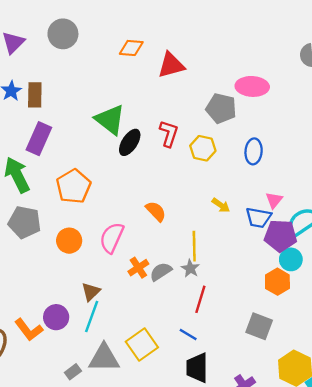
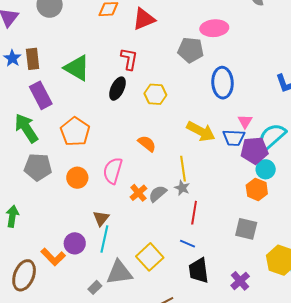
green triangle: (110, 120) -> (77, 68), moved
red L-shape: (169, 134) -> (129, 59), moved
purple rectangle: (39, 139) -> (41, 95), turned -44
yellow hexagon: (203, 148) -> (155, 94), moved
blue ellipse: (254, 151) -> (222, 83), size x1.4
yellow arrow: (221, 205) -> (201, 131), size x1.8

